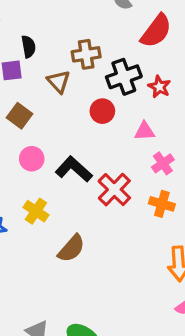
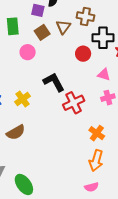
brown square: (19, 116) -> (42, 32), moved
pink circle: (32, 159) -> (28, 52), moved
orange cross: (162, 204) -> (97, 133), moved
brown semicircle: (71, 248) -> (16, 132), moved

